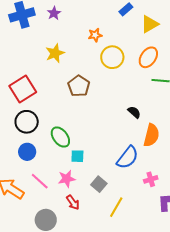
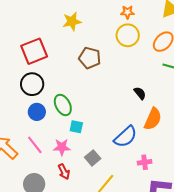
orange star: (95, 35) -> (127, 12), moved
brown pentagon: (79, 86) -> (90, 58), turned -30
blue circle: (27, 152) -> (37, 112), moved

